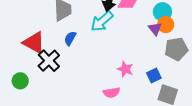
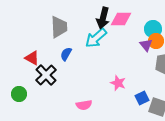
red triangle: (34, 43) -> (32, 58), size x0.7
blue square: (154, 75) -> (142, 98), moved
pink semicircle: (111, 92) -> (84, 105), moved

